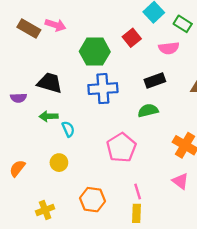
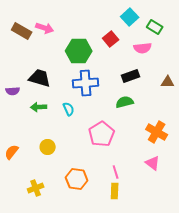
cyan semicircle: (68, 129) -> (69, 109), moved

